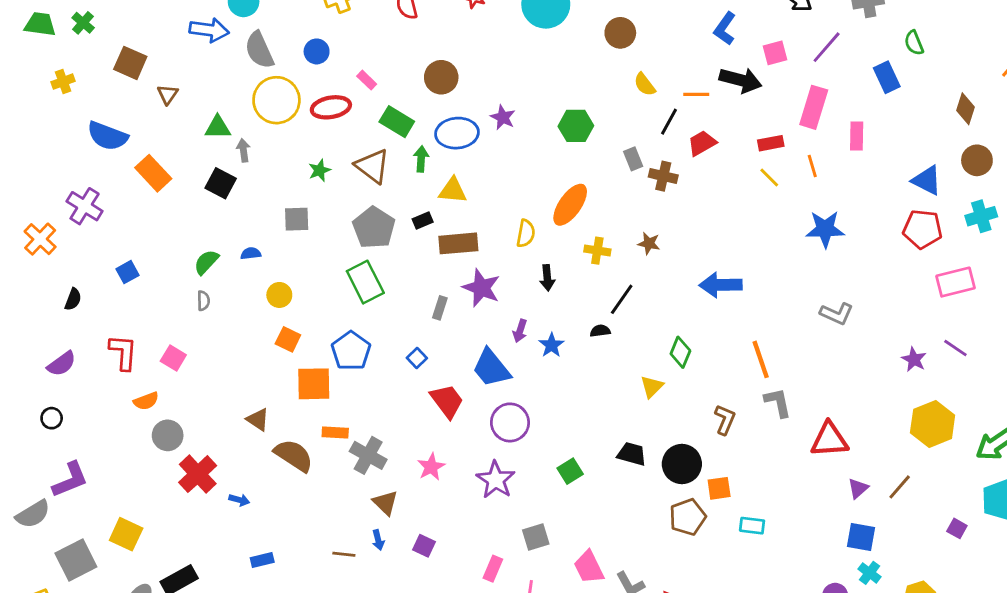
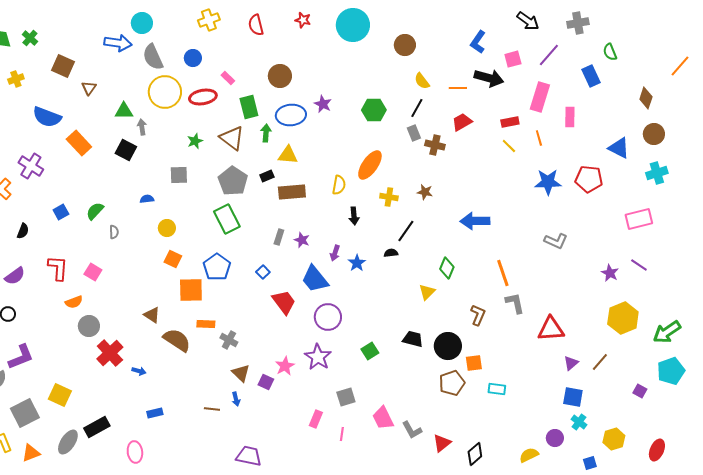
green rectangle: (397, 122) -> (249, 107), turned 45
black line: (669, 122) -> (417, 108), moved
red pentagon: (923, 229) -> (589, 179), moved
green semicircle: (206, 262) -> (95, 211), moved
purple star: (481, 288) -> (302, 240), moved, size x0.6
gray cross: (368, 455) -> (229, 340), size x0.7
pink star: (431, 467) -> (285, 366), moved
purple square: (424, 546) -> (266, 382), moved

